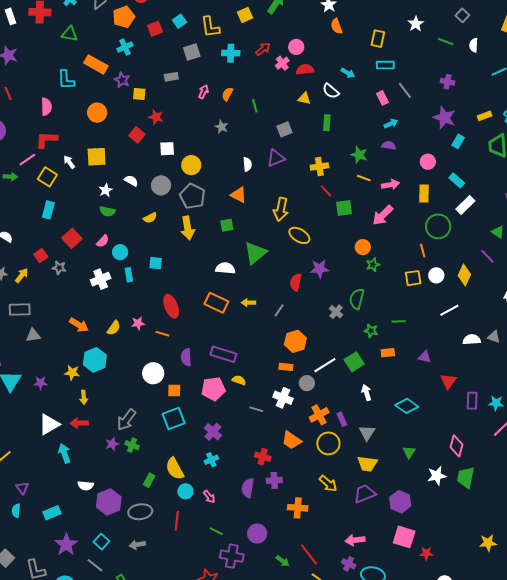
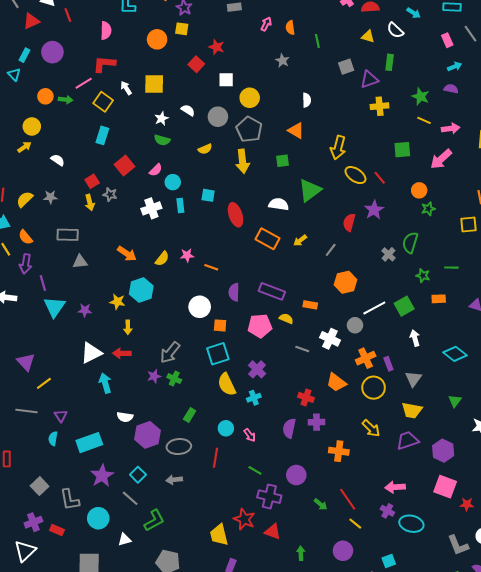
yellow square: (139, 94) -> (182, 29), moved
orange semicircle: (227, 94) -> (290, 28), turned -40
purple triangle: (276, 158) -> (369, 79), moved
red line: (326, 191) -> (380, 178), moved
purple star: (319, 269) -> (374, 210), turned -30
yellow arrow: (22, 276) -> (90, 202), moved, turned 126
yellow arrow: (248, 303) -> (300, 240), turned -40
red ellipse: (171, 306) -> (236, 215), moved
orange rectangle: (286, 367) -> (310, 305), moved
yellow semicircle: (175, 469) -> (227, 384), moved
cyan rectangle: (52, 513) -> (89, 443), size x1.4

